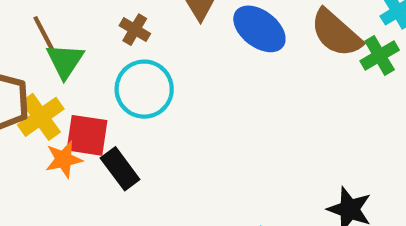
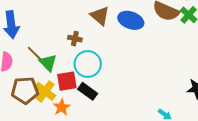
red square: (87, 135) -> (67, 81), moved
black rectangle: (120, 169) -> (88, 91), moved

